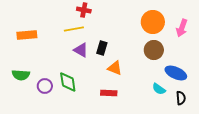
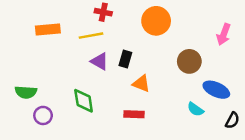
orange circle: (153, 22) -> (156, 21), moved
orange rectangle: (27, 35) -> (48, 29), moved
purple circle: (45, 86) -> (43, 115), moved
black semicircle: (181, 98) -> (232, 120), moved, turned 32

